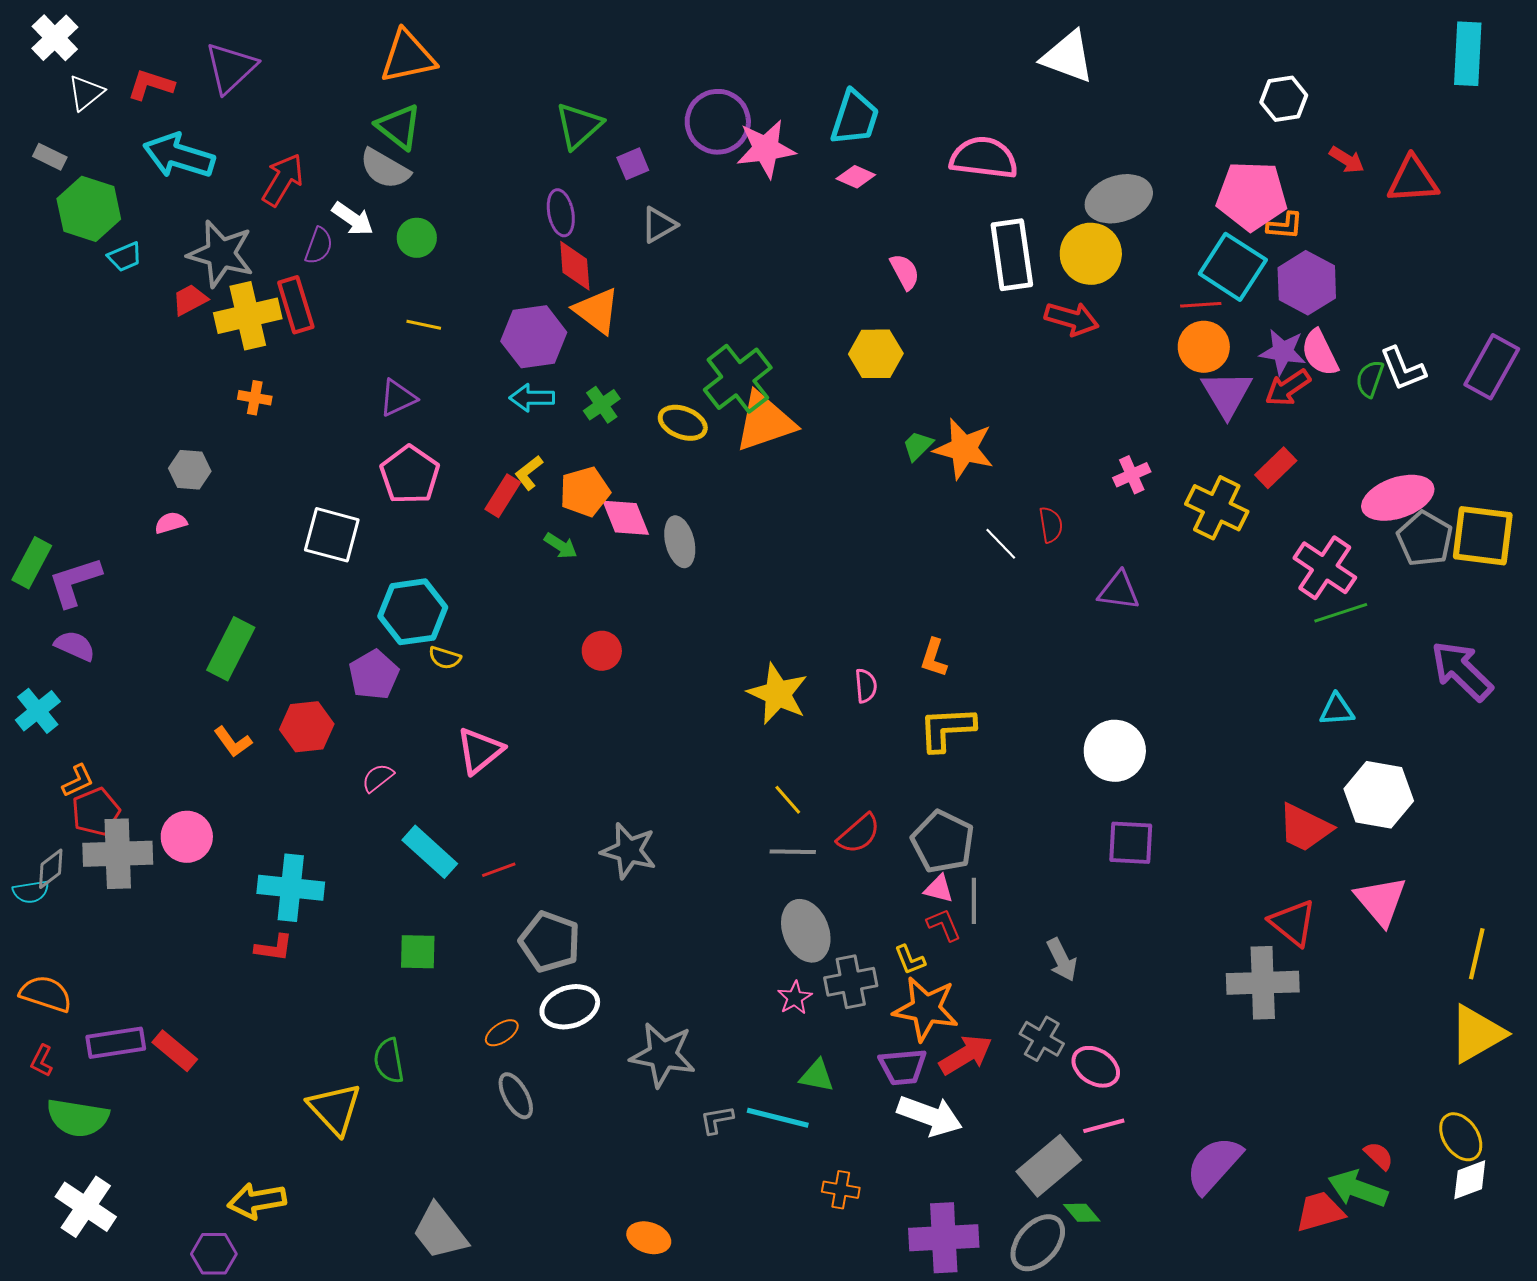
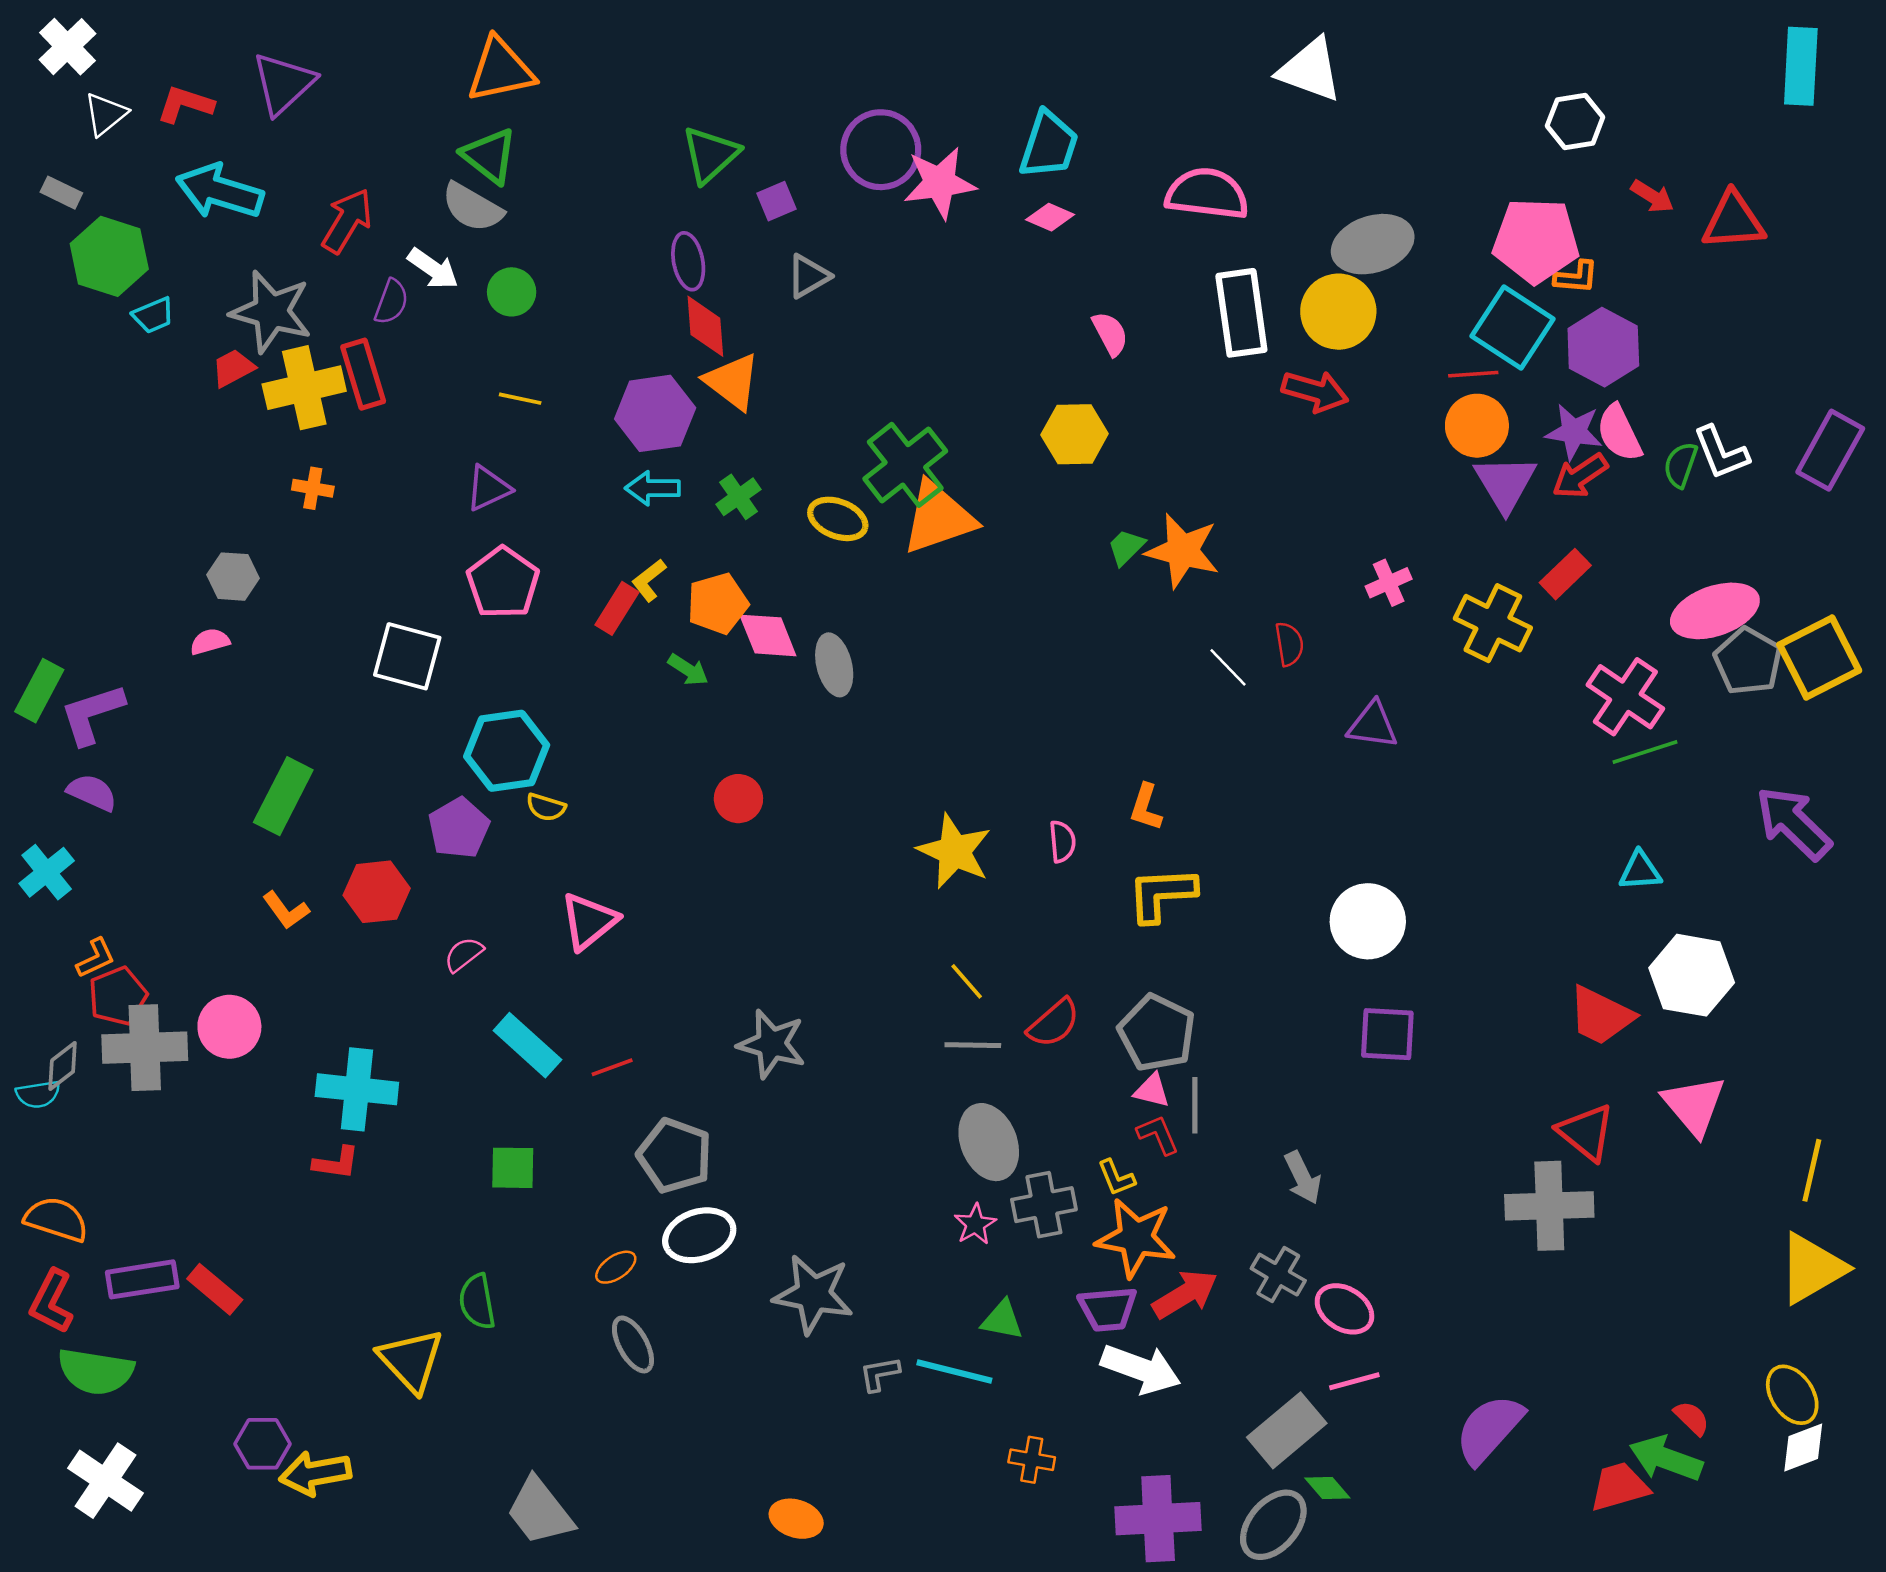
yellow square: (1483, 536) -> (1819, 658), turned -34
red L-shape: (42, 1061) -> (52, 1302), size x1.6
purple hexagon: (214, 1254) -> (263, 1444), moved

